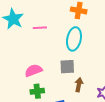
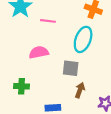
pink semicircle: (33, 70) -> (39, 52), moved
green cross: (37, 91) -> (21, 86), moved

